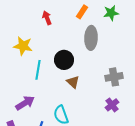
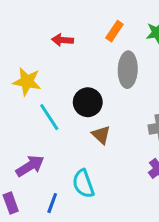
red arrow: (47, 18) -> (63, 40), turned -64
cyan line: (38, 70) -> (49, 117), turned -42

